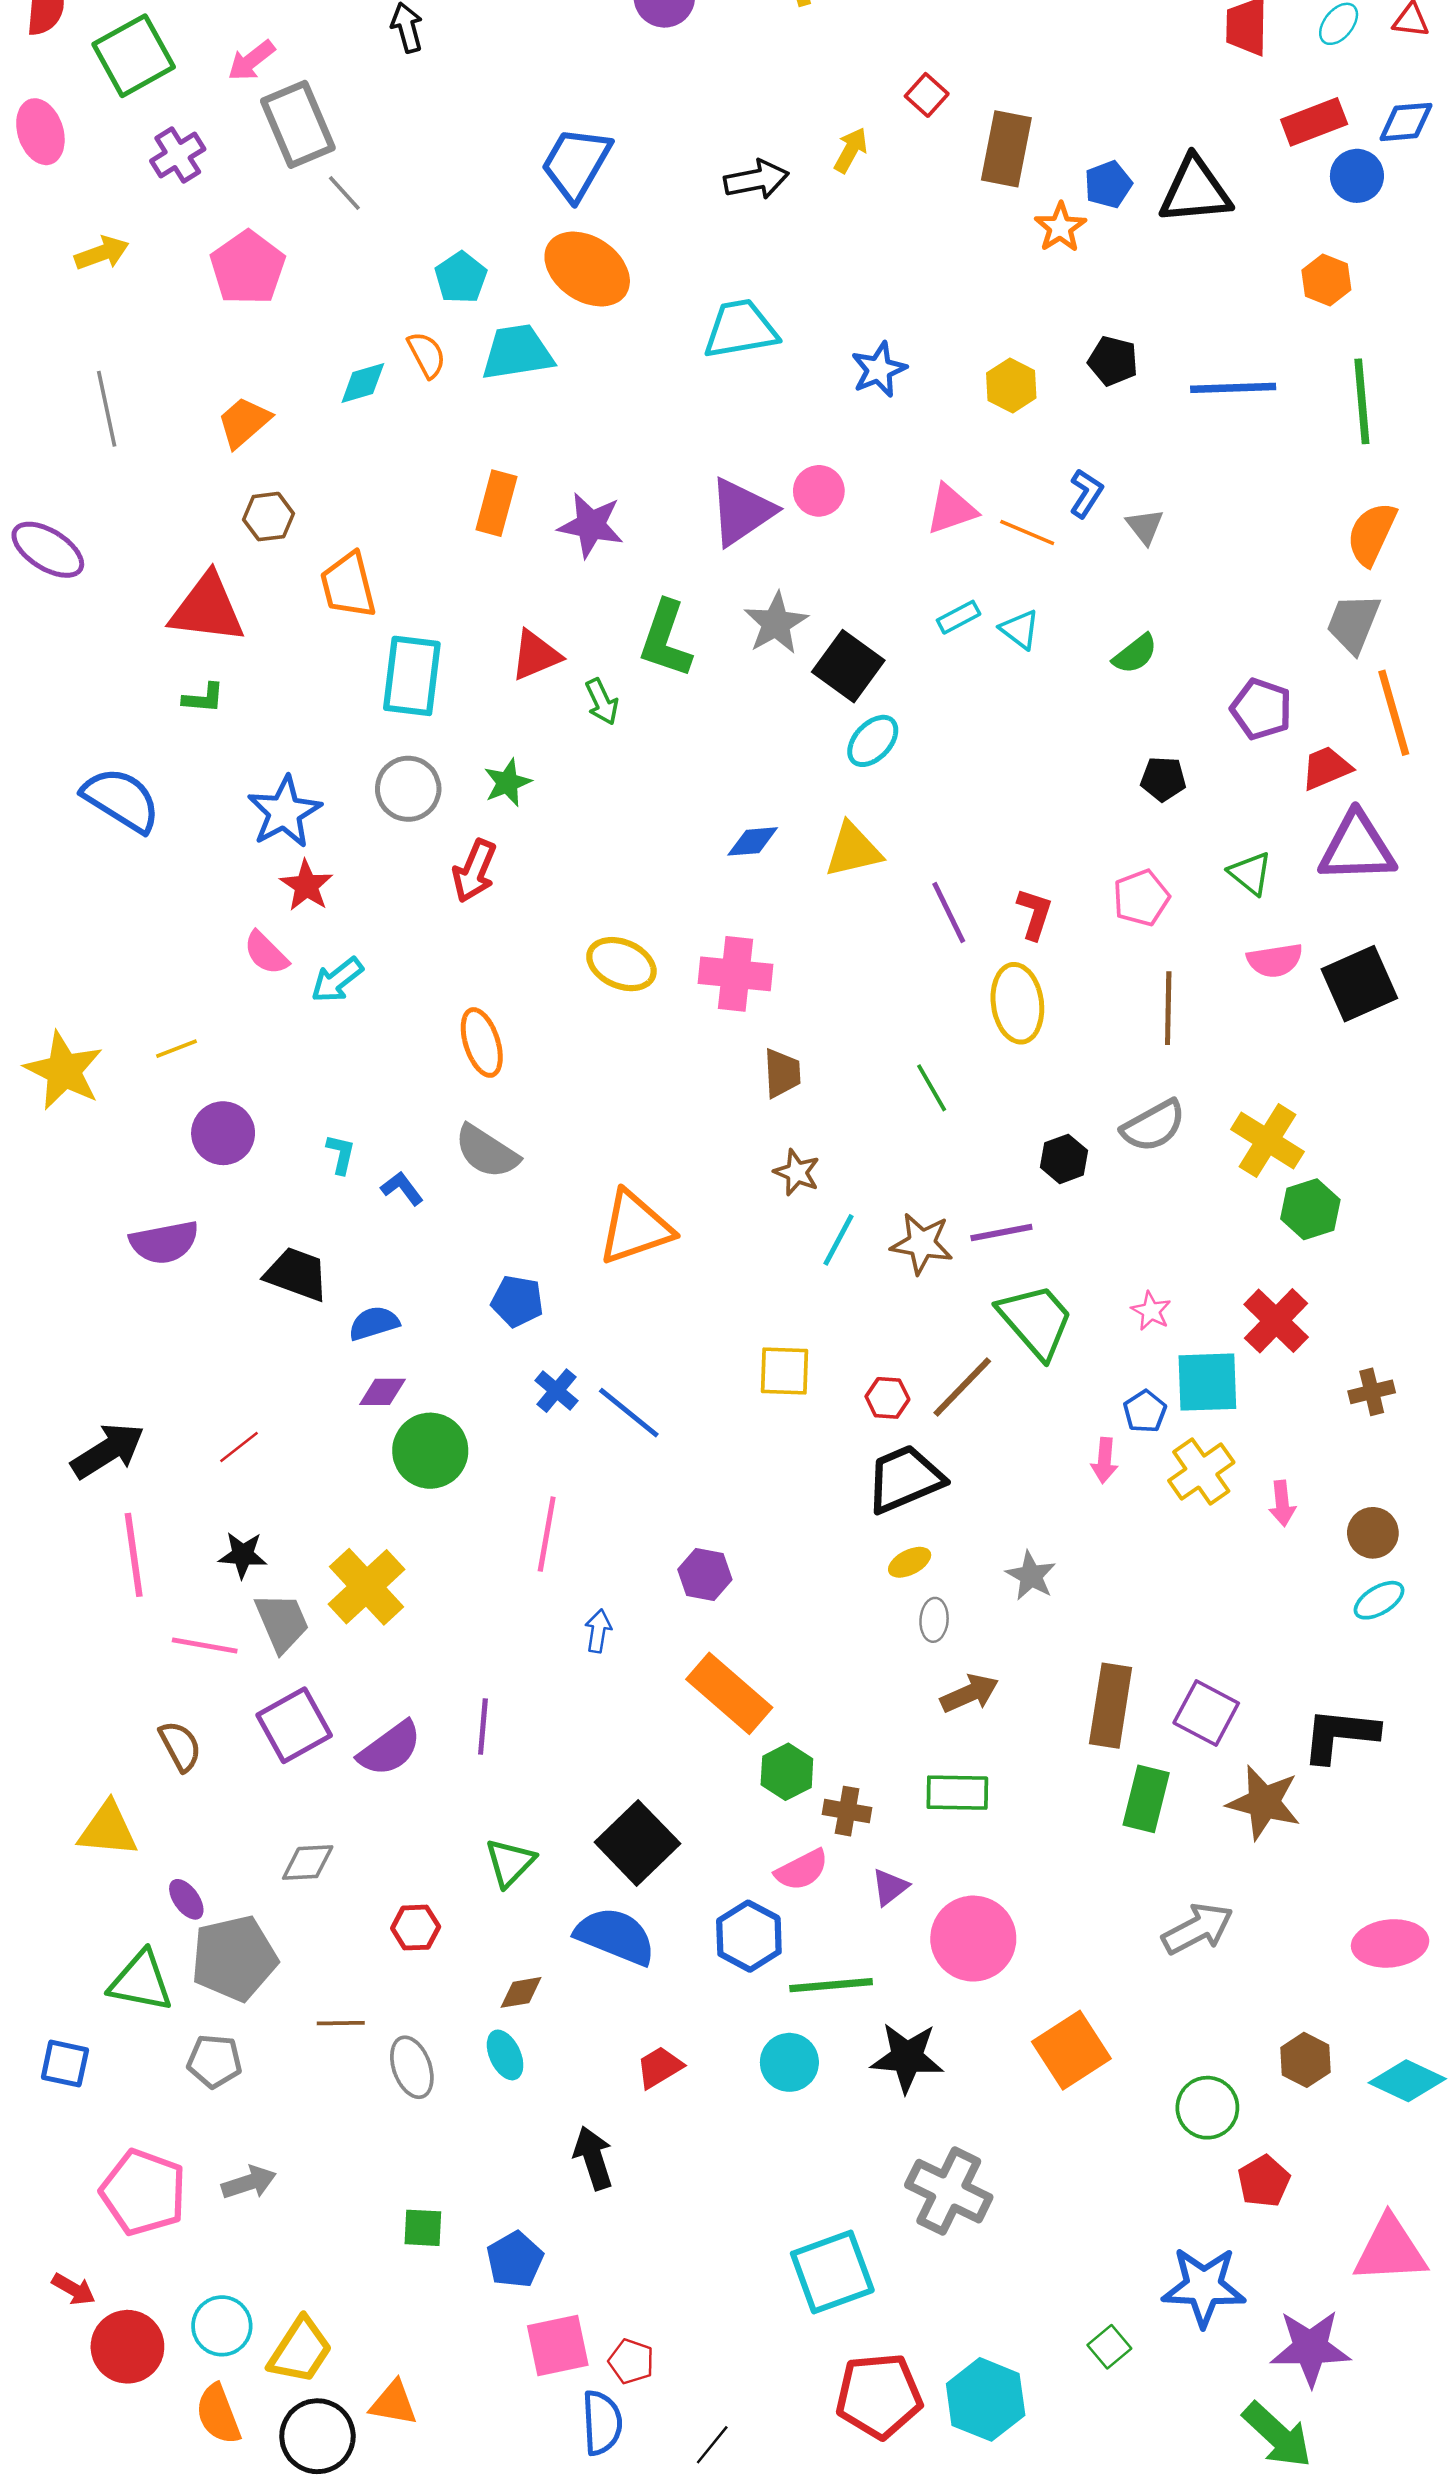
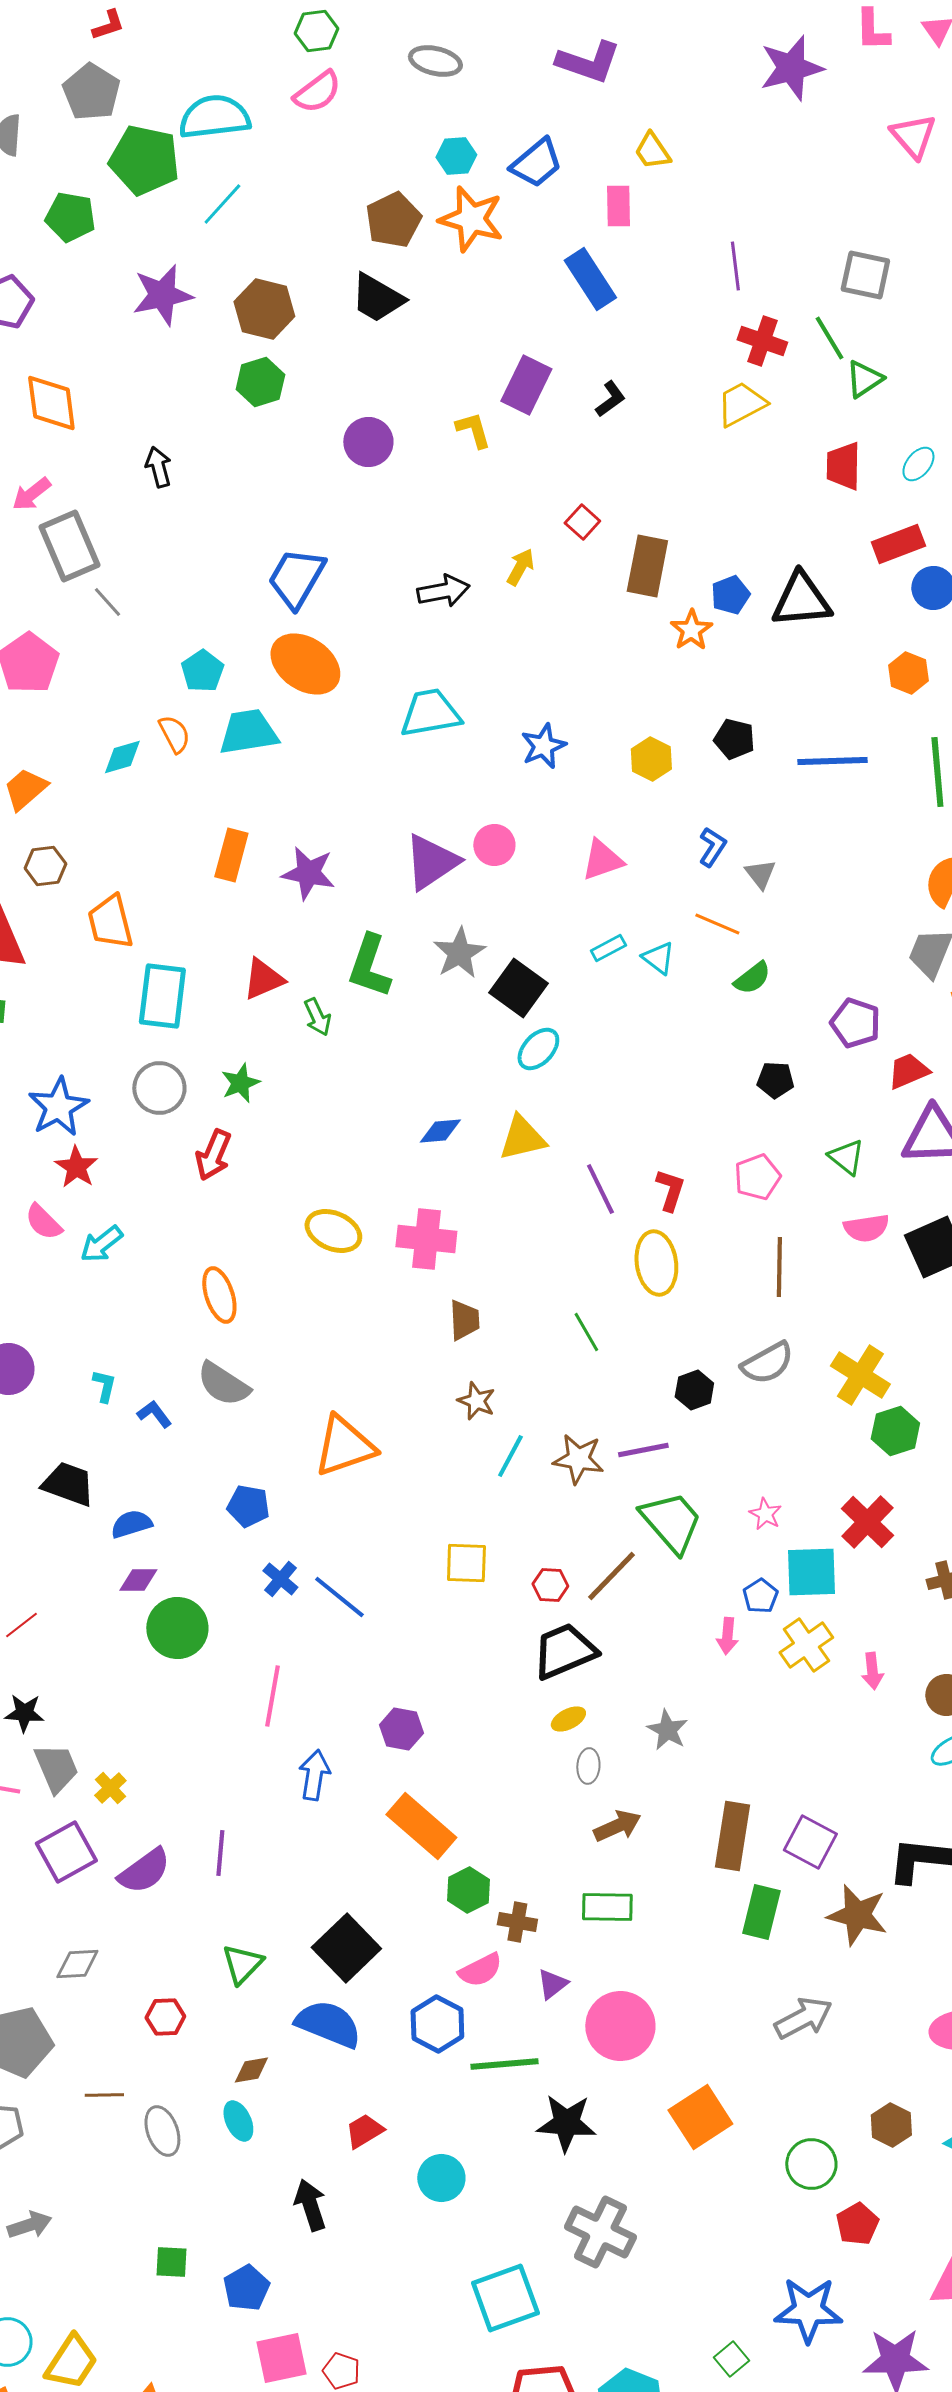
orange line: (1027, 533) -> (717, 924), moved
yellow cross: (367, 1587) -> (110, 1788), moved, size x0.5
blue arrow: (598, 1631) -> (314, 1775), size x1.4
cyan circle: (789, 2062) -> (441, 2178), moved

